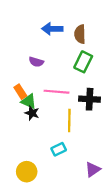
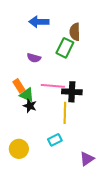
blue arrow: (52, 29) -> (39, 22), moved
green rectangle: (83, 62) -> (65, 48), moved
black cross: (90, 99) -> (72, 92), moved
yellow circle: (27, 172) -> (19, 149), moved

